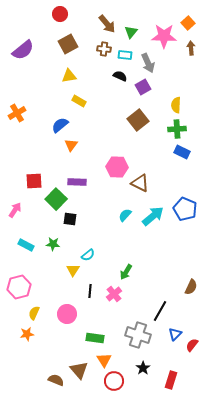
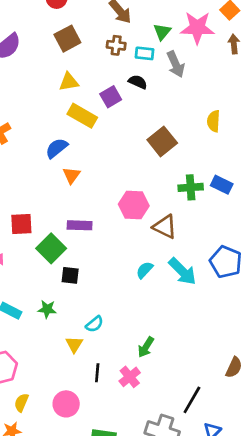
green triangle: (131, 32) -> (162, 32), moved
purple square: (143, 87) -> (111, 97), moved
yellow rectangle: (79, 101) -> (82, 116), size x1.5
green cross: (177, 129) -> (191, 187), moved
cyan arrow: (153, 216) -> (182, 271), turned 85

